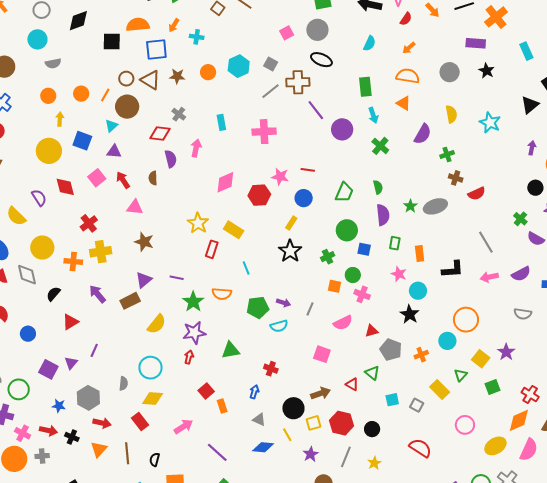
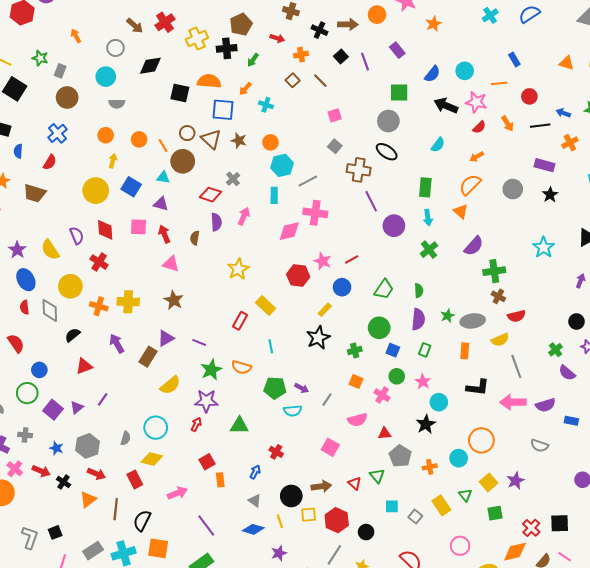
orange cross: (496, 17) -> (570, 143), size x0.7
pink square: (287, 33) -> (335, 115), moved
cyan hexagon: (239, 66) -> (282, 165), moved
orange semicircle: (408, 76) -> (470, 185), turned -65
gray line: (270, 91) -> (308, 181), moved
orange line: (105, 95) -> (163, 145), turned -72
yellow semicircle: (451, 114) -> (500, 340), moved, turned 66
cyan triangle: (111, 126) -> (163, 177), turned 40
green cross: (447, 154) -> (494, 271), size x1.5
red line: (308, 170) -> (352, 260), turned -48
pink square: (97, 178) -> (138, 227), turned 30
pink diamond: (225, 182) -> (289, 231), moved
red cross: (89, 223) -> (99, 262), moved, turned -30
yellow star: (198, 223) -> (238, 269), moved
orange rectangle: (420, 254) -> (465, 351), moved
green circle: (353, 275) -> (397, 376), moved
pink arrow: (489, 277) -> (513, 402), size x1.4
brown rectangle: (130, 301) -> (148, 357), turned -42
green triangle: (461, 375) -> (465, 495), turned -32
green circle: (19, 389) -> (27, 393), moved
purple star: (311, 454) -> (279, 553), moved
gray cross: (42, 456) -> (25, 435), moved
black semicircle: (155, 460) -> (142, 521), size x1.5

